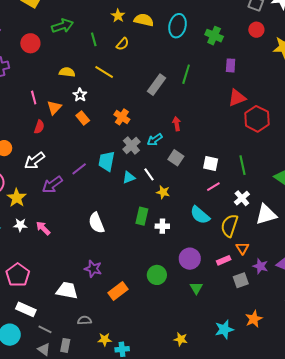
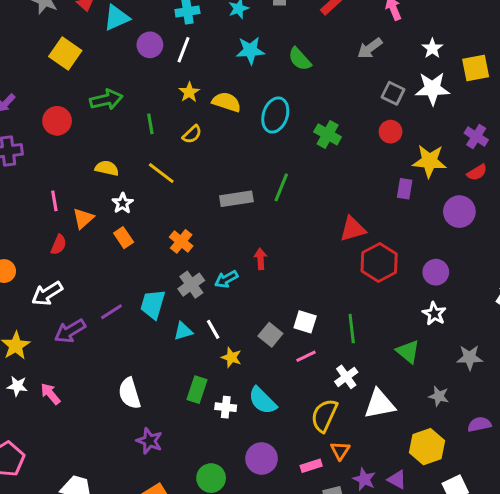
purple rectangle: (231, 65) -> (405, 189), moved
gray rectangle: (157, 85) -> (236, 199), turned 40
gray square: (176, 158) -> (270, 335), moved
cyan semicircle: (200, 215) -> (262, 401), moved
purple star: (93, 269) -> (149, 441), moved

